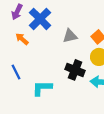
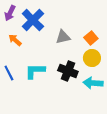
cyan L-shape: (42, 88) -> (35, 71), moved

